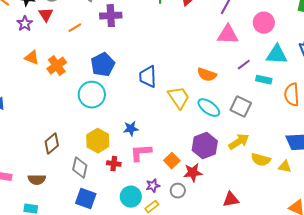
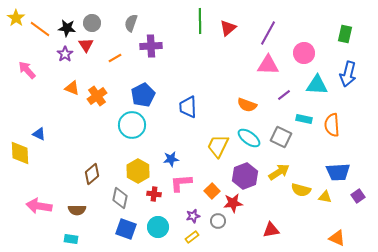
cyan rectangle: (264, 80) -> (304, 119), moved
yellow trapezoid: (179, 98) -> (218, 146), moved, turned -120
cyan circle: (131, 197) -> (158, 227), moved

